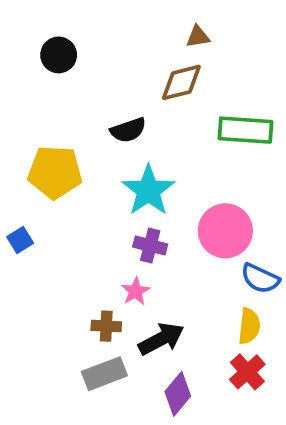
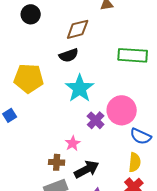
brown diamond: (181, 82) -> (78, 29), moved
purple cross: (150, 245) -> (96, 120), moved, turned 30

